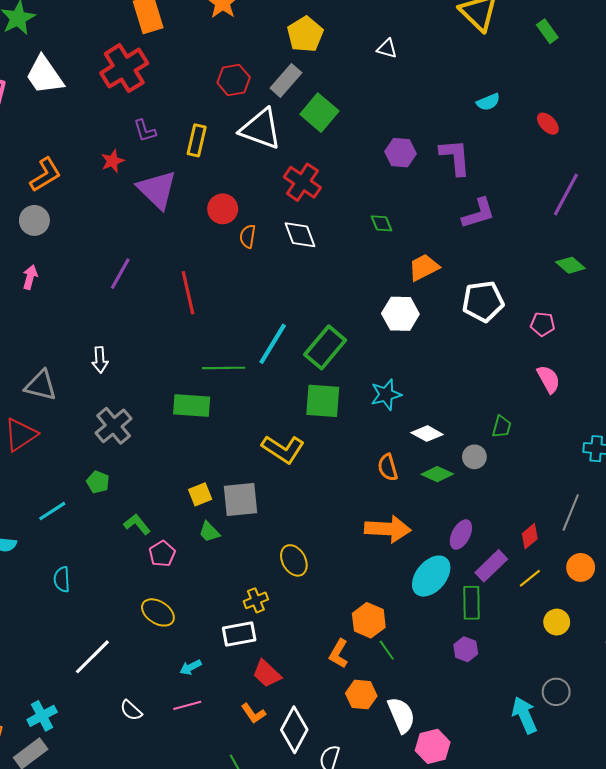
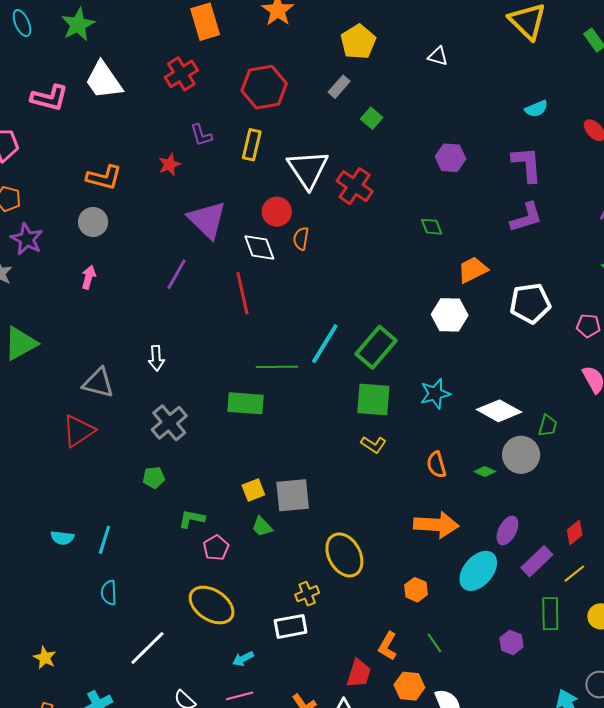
red cross: (124, 68) -> (181, 74), size x0.7
red hexagon: (234, 80) -> (264, 87), moved, size x1.4
gray rectangle: (286, 80) -> (339, 87), size x0.7
green square: (319, 113) -> (372, 118), size x0.6
white triangle: (261, 129) -> (308, 169), moved, turned 36
purple L-shape: (455, 157) -> (527, 164), moved
orange L-shape: (45, 175) -> (104, 177), turned 45
purple triangle: (157, 190) -> (207, 220), moved
white diamond: (300, 235) -> (259, 247), moved
white diamond: (427, 434) -> (499, 411), moved, size x1.4
yellow L-shape: (283, 449) -> (373, 445), moved, size x0.6
gray circle: (474, 457) -> (521, 455), size x1.6
green diamond: (437, 474) -> (485, 471), size x0.7
green pentagon: (98, 482) -> (154, 478), turned -30
cyan line: (52, 511) -> (104, 540), moved, turned -40
green L-shape: (137, 524) -> (192, 519), turned -40
yellow ellipse: (294, 560) -> (344, 555), size x1.4
cyan semicircle: (62, 579) -> (109, 593), moved
green rectangle: (472, 603) -> (550, 614), moved
yellow ellipse: (158, 612) -> (212, 605), size x1.4
orange hexagon: (369, 620) -> (416, 590), moved, size x0.7
red trapezoid: (267, 674) -> (359, 673), moved, turned -116

